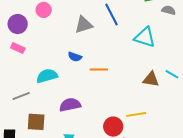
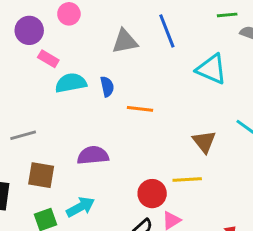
pink rectangle: (18, 48) -> (48, 59), moved
blue semicircle: (75, 57) -> (107, 87), turned -128
cyan semicircle: (47, 76) -> (71, 83), moved
brown triangle: (151, 79) -> (204, 142), moved, turned 36

